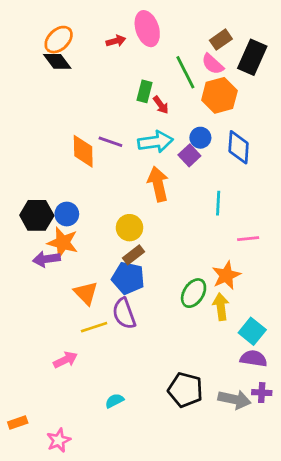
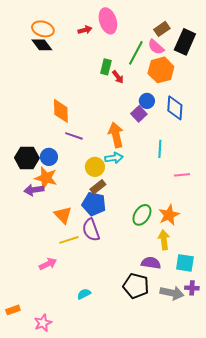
orange ellipse: (59, 40) -> (43, 29), turned 60
green line: (185, 72) -> (136, 53), turned 55
purple line: (110, 142) -> (74, 136), moved
cyan arrow: (155, 142) -> (114, 158), moved, size x0.7
orange star: (226, 275) -> (169, 215), moved
yellow arrow: (221, 307) -> (164, 240), moved
cyan square: (252, 331) -> (185, 263), moved, turned -30
purple semicircle: (254, 358) -> (151, 263), moved

